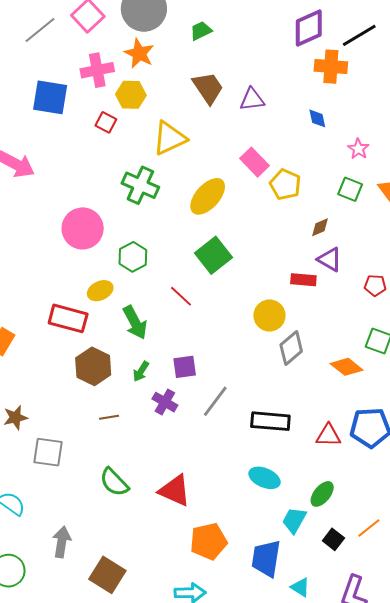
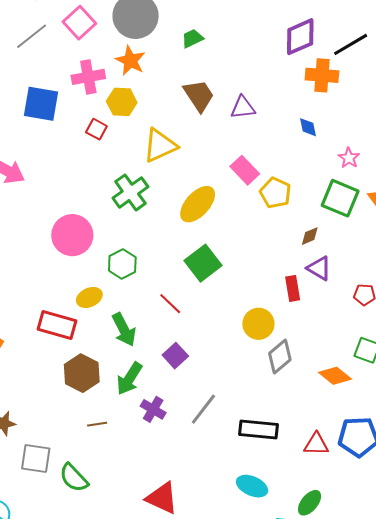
green cross: (140, 185) -> (130, 192), turned 30
green square: (350, 189) -> (340, 198), size x1.5
red rectangle: (303, 280) -> (293, 288), turned 75
purple square: (185, 367) -> (175, 356), moved, turned -35
green arrow: (141, 371) -> (129, 379), size x1.6
green semicircle: (114, 482) -> (74, 478), moved

